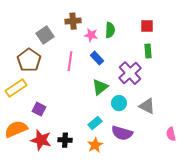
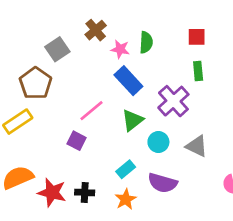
brown cross: (73, 21) -> (96, 30), turned -35
blue rectangle: (97, 58) -> (128, 81), size x1.5
pink line: (70, 61) -> (92, 111), moved, turned 42
purple square: (39, 109) -> (76, 141), moved

